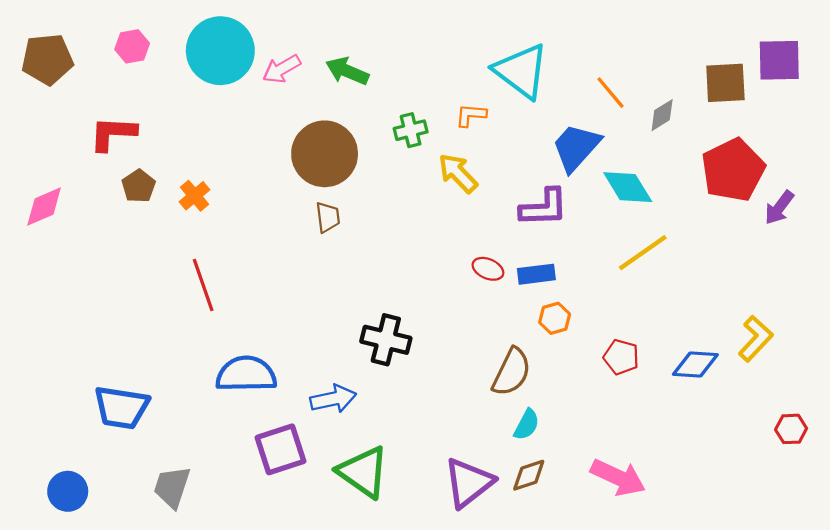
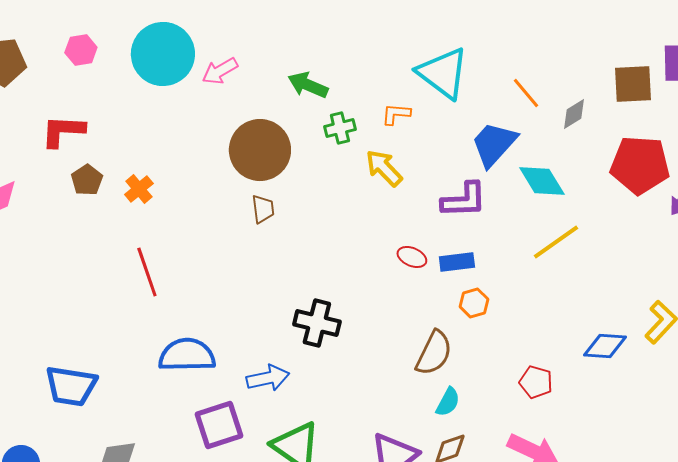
green arrow: (347, 71) -> (308, 85), moved
red pentagon: (733, 170) -> (640, 165), turned 30
red pentagon: (621, 357) -> (536, 382), moved

